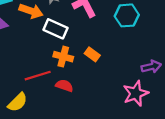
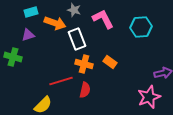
white rectangle: (55, 29) -> (77, 39), turned 45
red semicircle: (64, 86) -> (85, 90), turned 84

